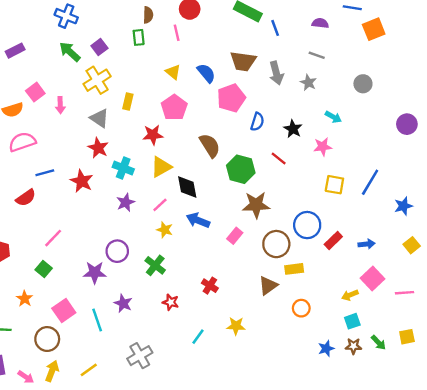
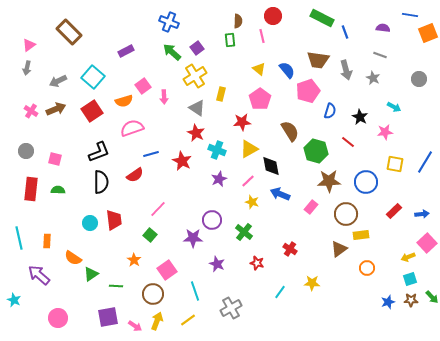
blue circle: (307, 225) -> (366, 182), moved
cyan line: (97, 320) -> (195, 291), moved

